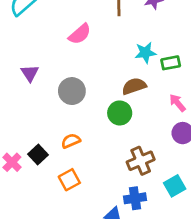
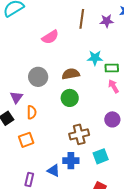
purple triangle: (30, 73) -> (16, 97), moved
brown semicircle: (134, 86) -> (71, 74), moved
pink arrow: (177, 103) -> (114, 86), moved
orange semicircle: (71, 141) -> (32, 112), turned 104

